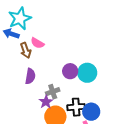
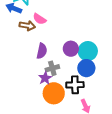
brown arrow: (26, 50) -> (27, 26), turned -63
purple semicircle: (30, 76) -> (42, 51), moved
blue circle: (91, 112) -> (86, 68), moved

